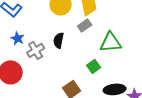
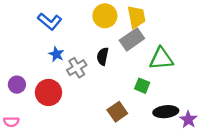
gray rectangle: (85, 25) -> (132, 39), size x1.5
green square: (94, 66) -> (142, 86), turned -32

